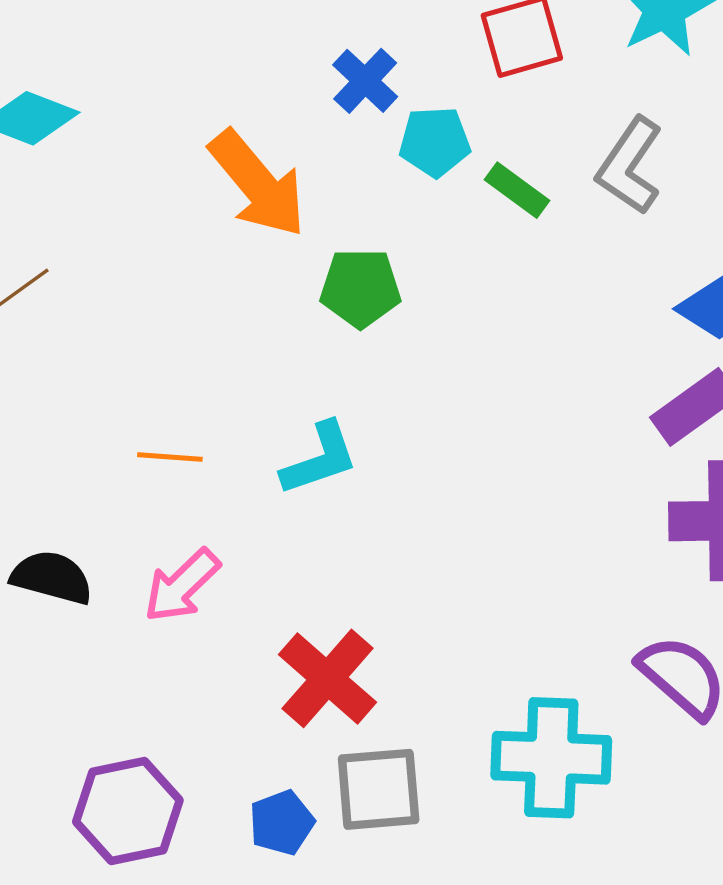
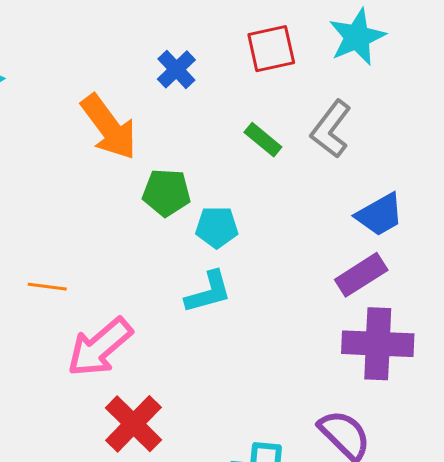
cyan pentagon: (435, 142) -> (217, 227), moved
cyan L-shape: (320, 459) -> (208, 292), moved
pink arrow: (182, 586) -> (100, 347), moved, size x1.4

